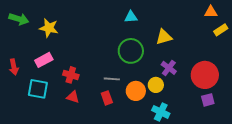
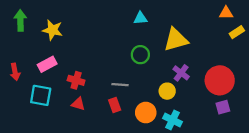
green arrow: (19, 19) -> (20, 20), turned -108
yellow triangle: (164, 37) -> (176, 40), size x1.4
green circle: (131, 51) -> (140, 55), size x0.7
orange circle: (136, 91) -> (146, 113), moved

